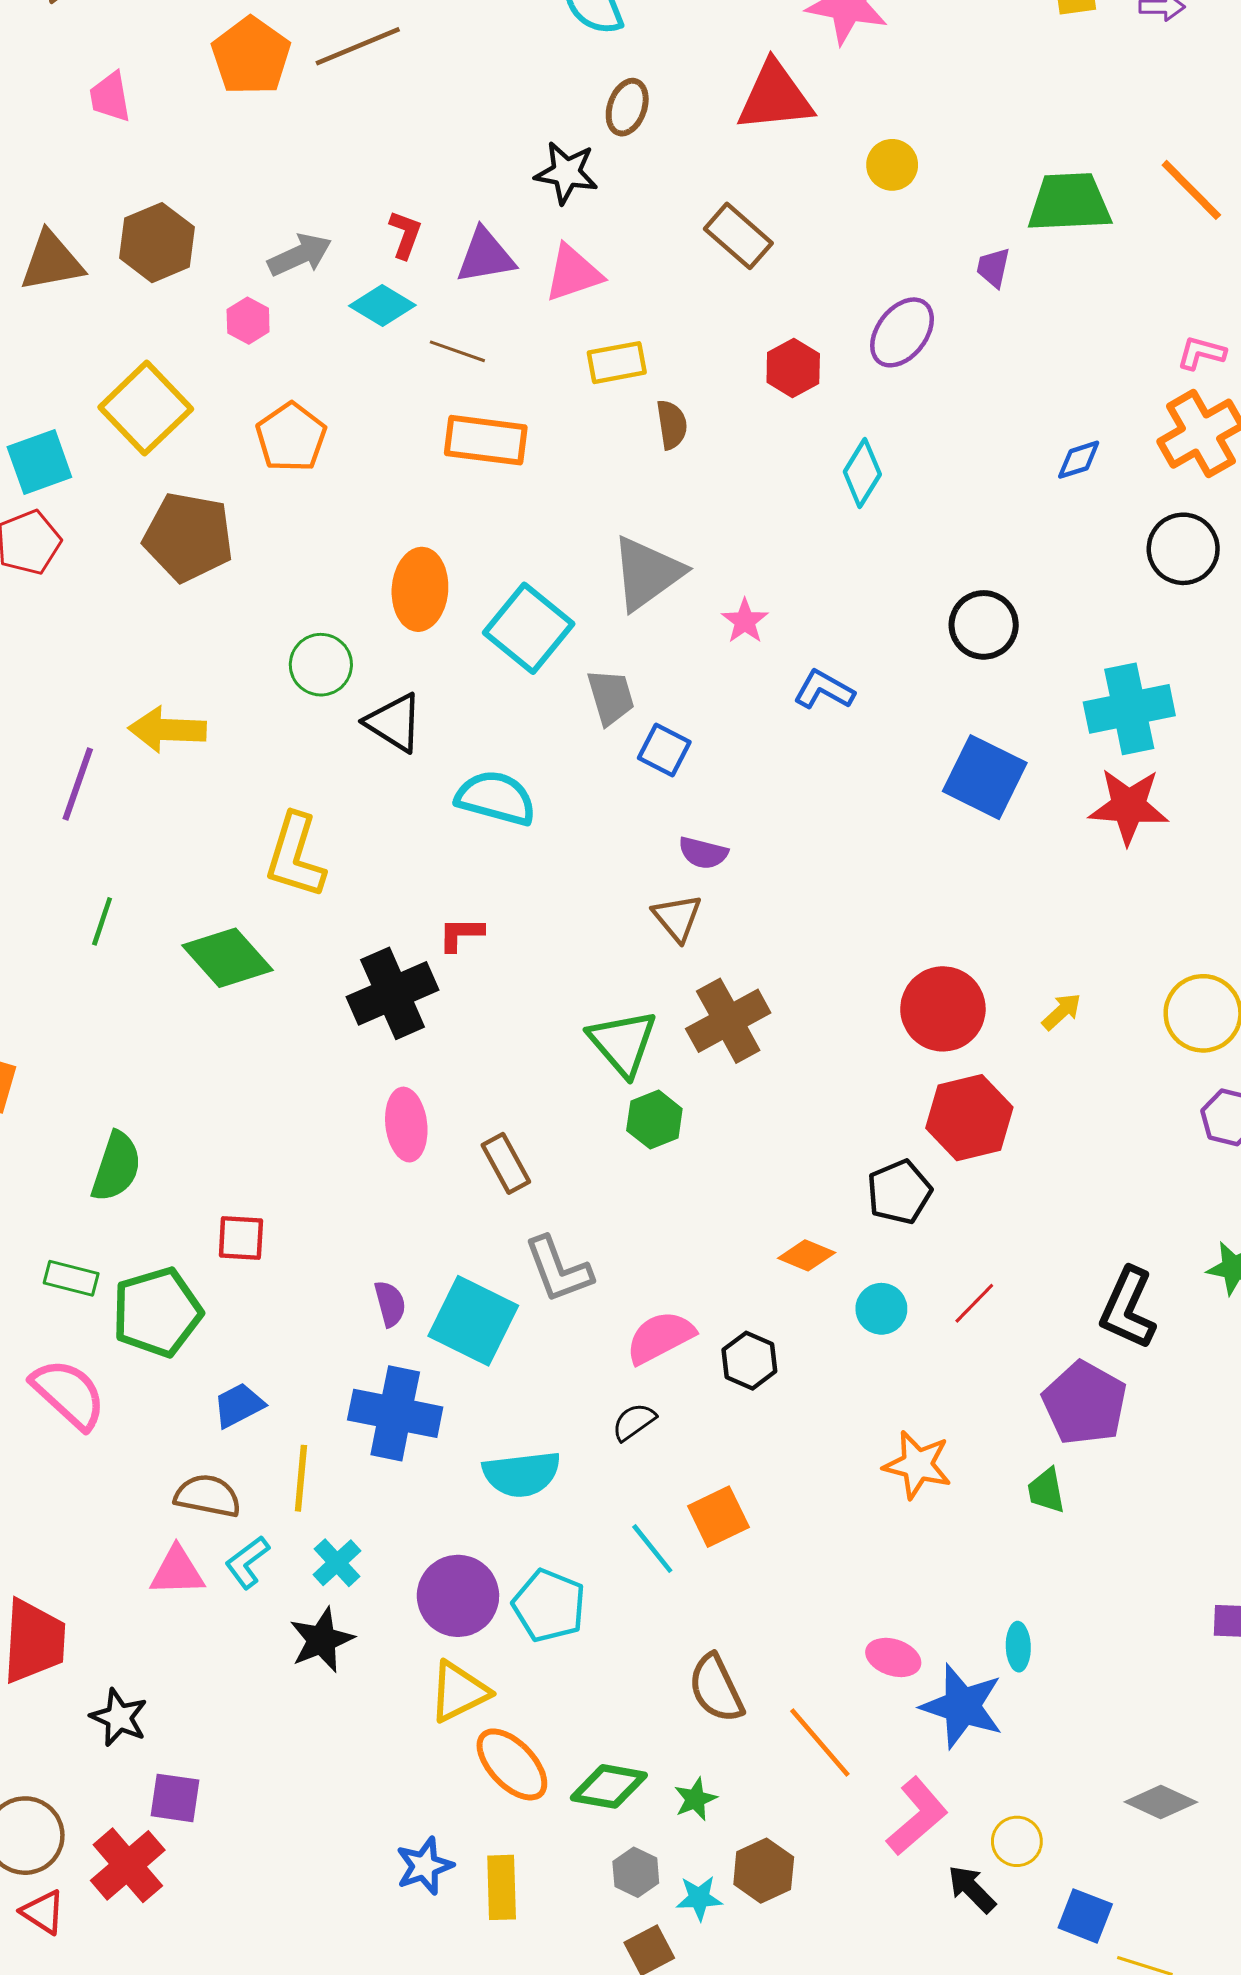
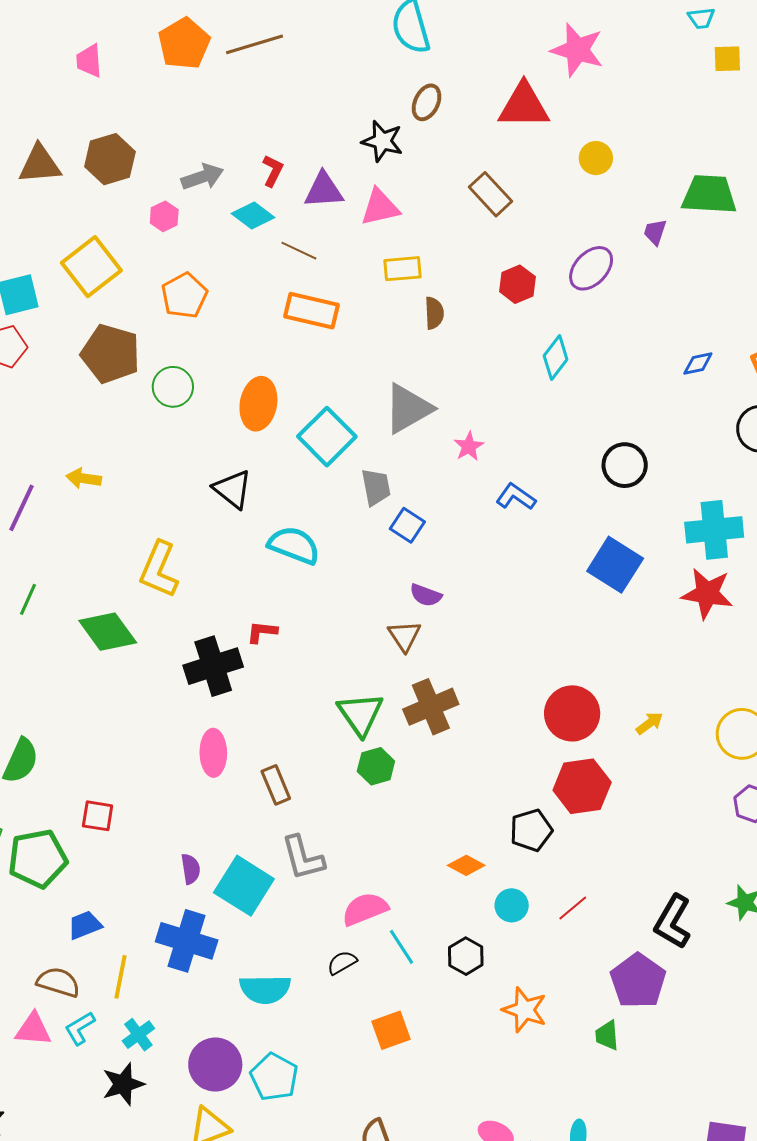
green circle: (321, 665) -> (173, 387), moved
yellow arrow: (167, 730) -> (84, 478), size x0.7
black hexagon: (749, 1361) -> (466, 956), moved
cyan line: (652, 1549) -> (401, 947), moved

